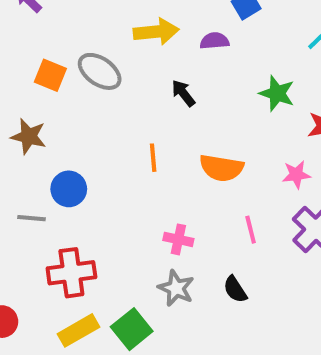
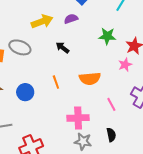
pink star: (296, 175) -> (125, 65), moved
blue circle: (69, 189) -> (25, 92), moved
pink cross: (178, 239) -> (78, 118), size x1.5
black semicircle: (235, 289) -> (111, 135), turned -144

